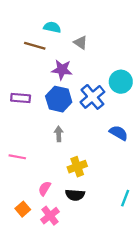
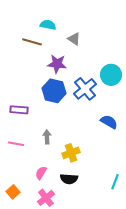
purple rectangle: (21, 98) -> (19, 110), moved
gray arrow: (59, 134) -> (47, 137), moved
orange square: (23, 209) -> (13, 192), moved

